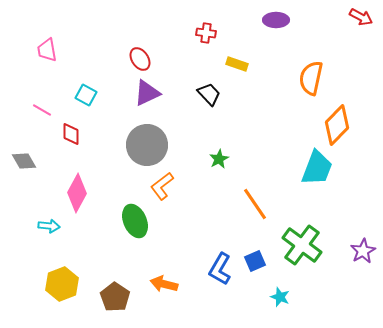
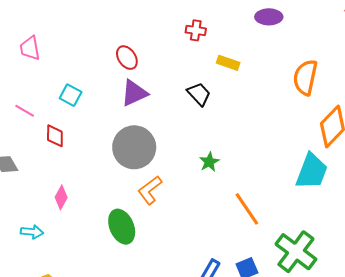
pink diamond: (77, 193) -> (61, 197), size x0.6

